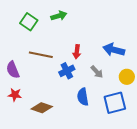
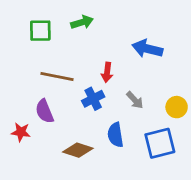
green square: (29, 22) -> (40, 31), turned -36
blue arrow: (114, 50) -> (147, 49), moved
purple semicircle: (13, 70) -> (44, 111), moved
brown diamond: (42, 108) -> (78, 150), moved

